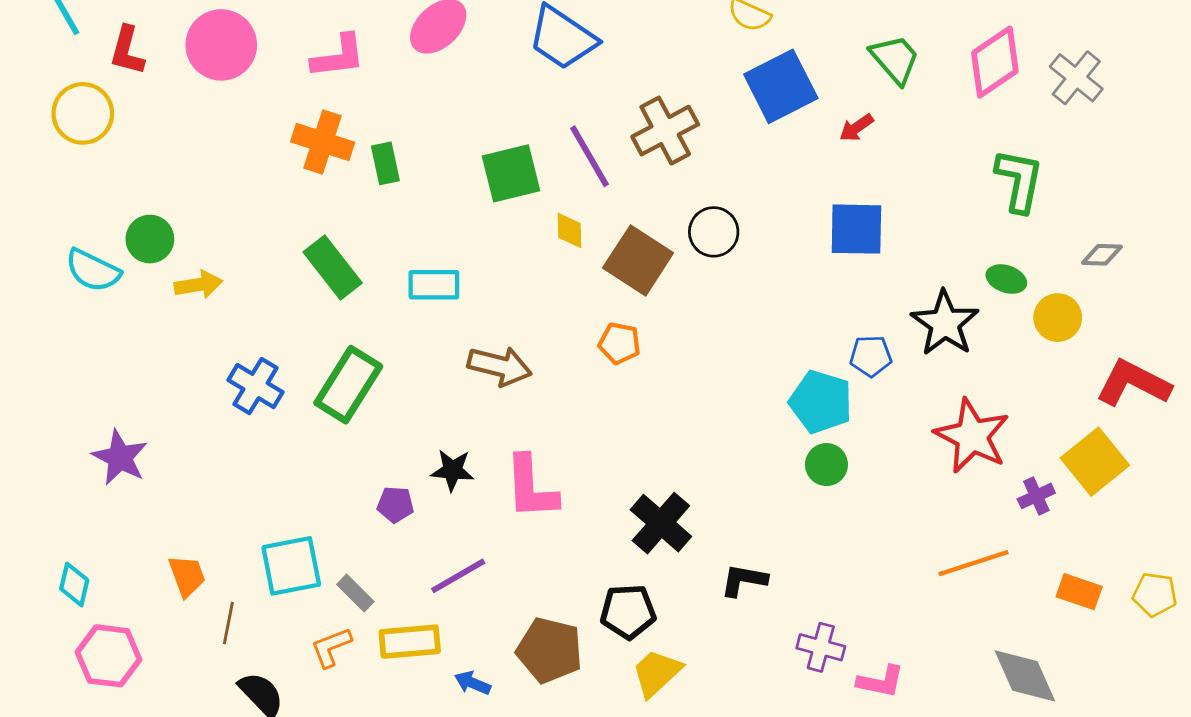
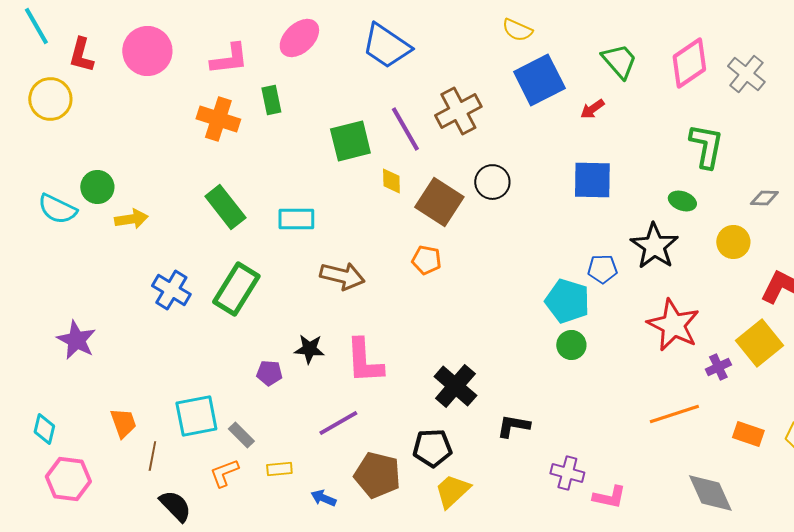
green rectangle: (385, 163) -> (271, 100), moved
green ellipse: (1006, 279) -> (682, 201), moved
purple line: (458, 576) -> (338, 423), moved
yellow rectangle: (410, 642) -> (279, 469), size x0.6

